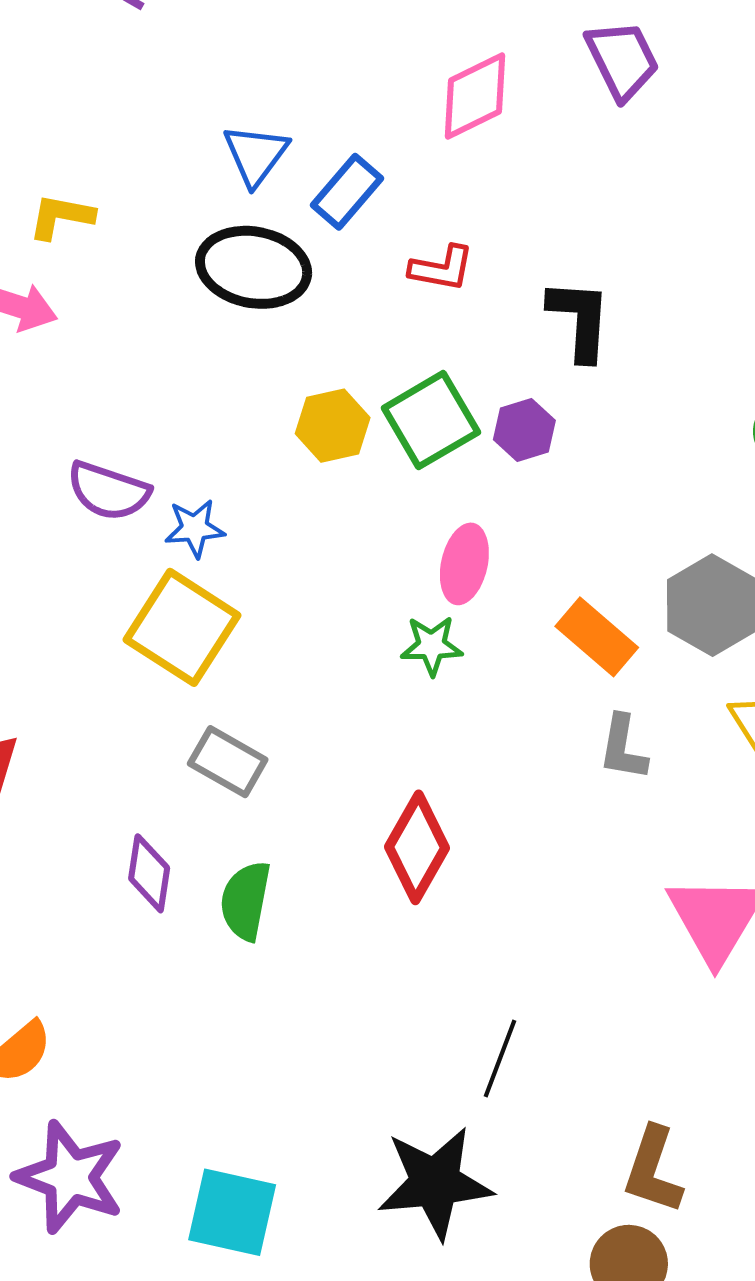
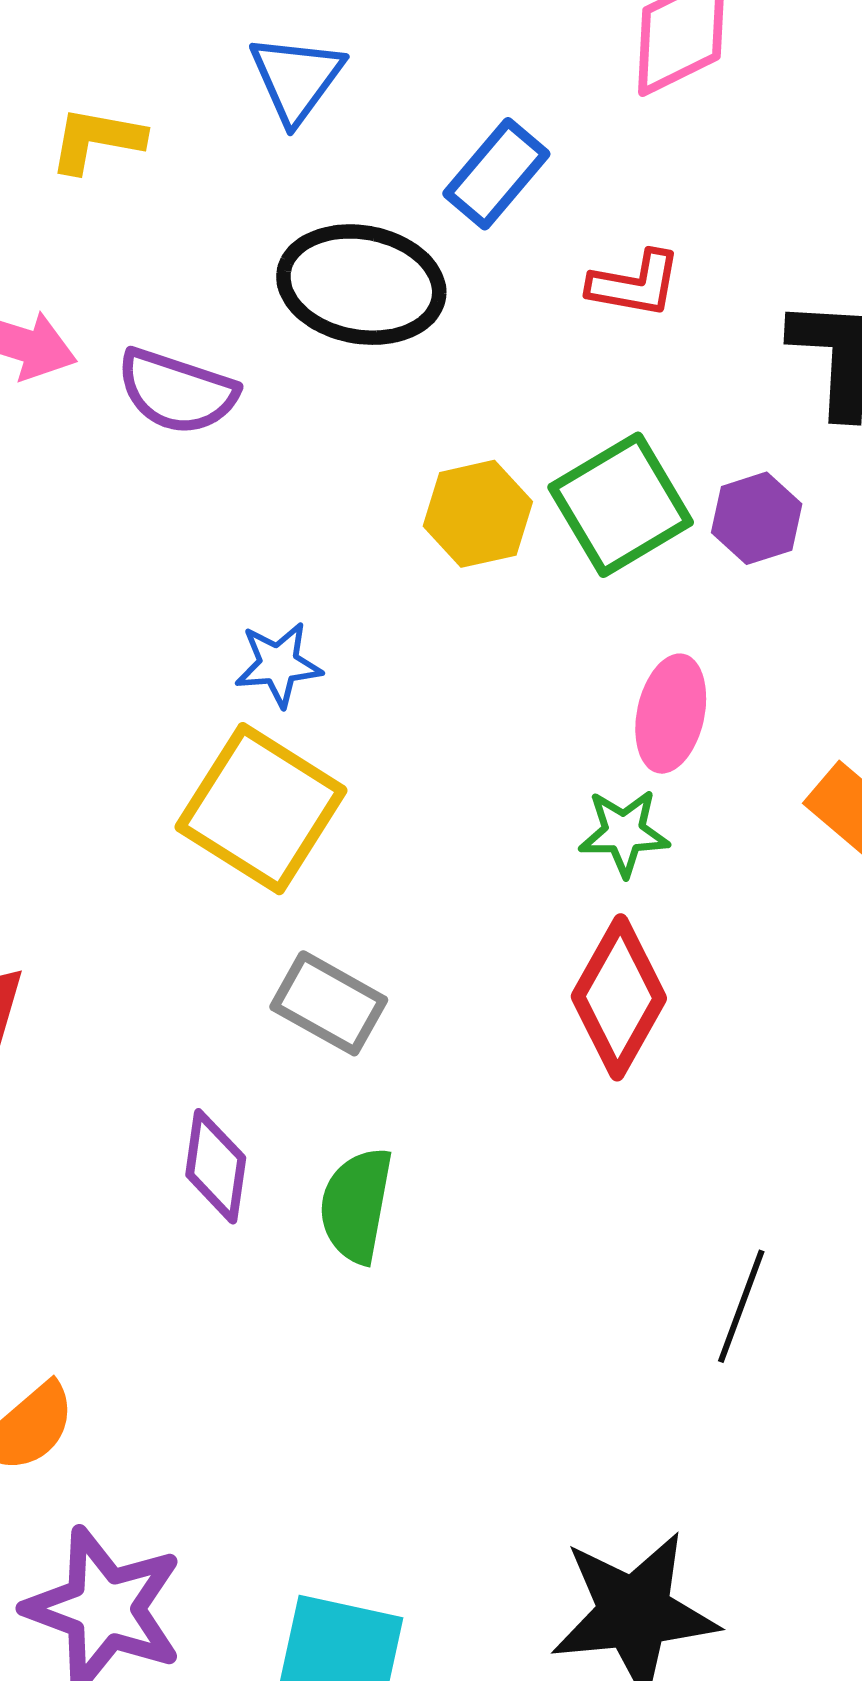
blue triangle: (256, 155) -> (296, 79), moved
yellow L-shape: (61, 217) -> (97, 140), moved
purple semicircle: (108, 491) -> (177, 391), moved
red diamond: (417, 847) -> (619, 997), moved
black line: (500, 1058) -> (741, 1306), moved

